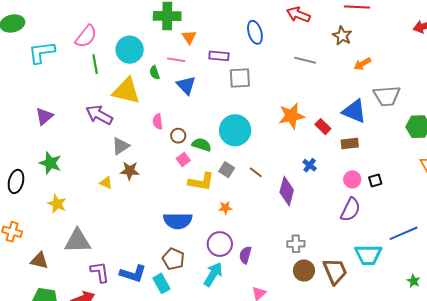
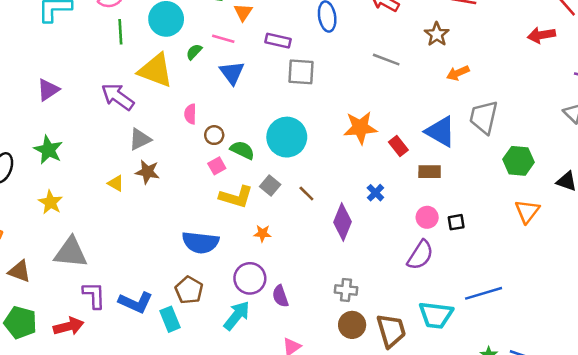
green semicircle: (155, 73) -> (194, 52), turned 56
gray trapezoid: (387, 96) -> (484, 117), turned 100
purple semicircle: (245, 255) -> (280, 296), turned -42

